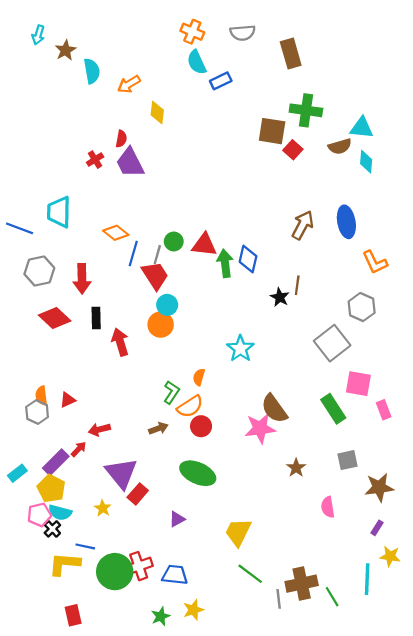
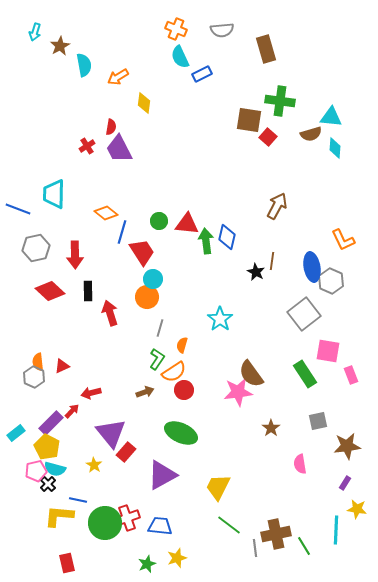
blue ellipse: (346, 222) -> (312, 267), moved
gray line: (157, 255) -> (160, 328), moved
purple triangle: (177, 519) -> (162, 475), size x2.0

